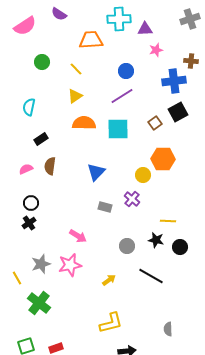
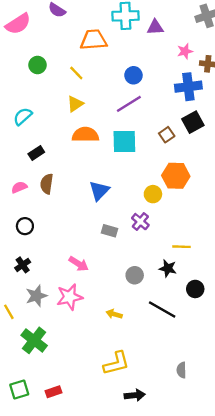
pink star: (156, 50) -> (185, 51), moved
cyan semicircle: (29, 107) -> (23, 116), turned 36
black cross: (29, 223) -> (23, 265), moved
black circle: (180, 247) -> (195, 289), moved
yellow arrow: (109, 280) -> (114, 314), turned -128

